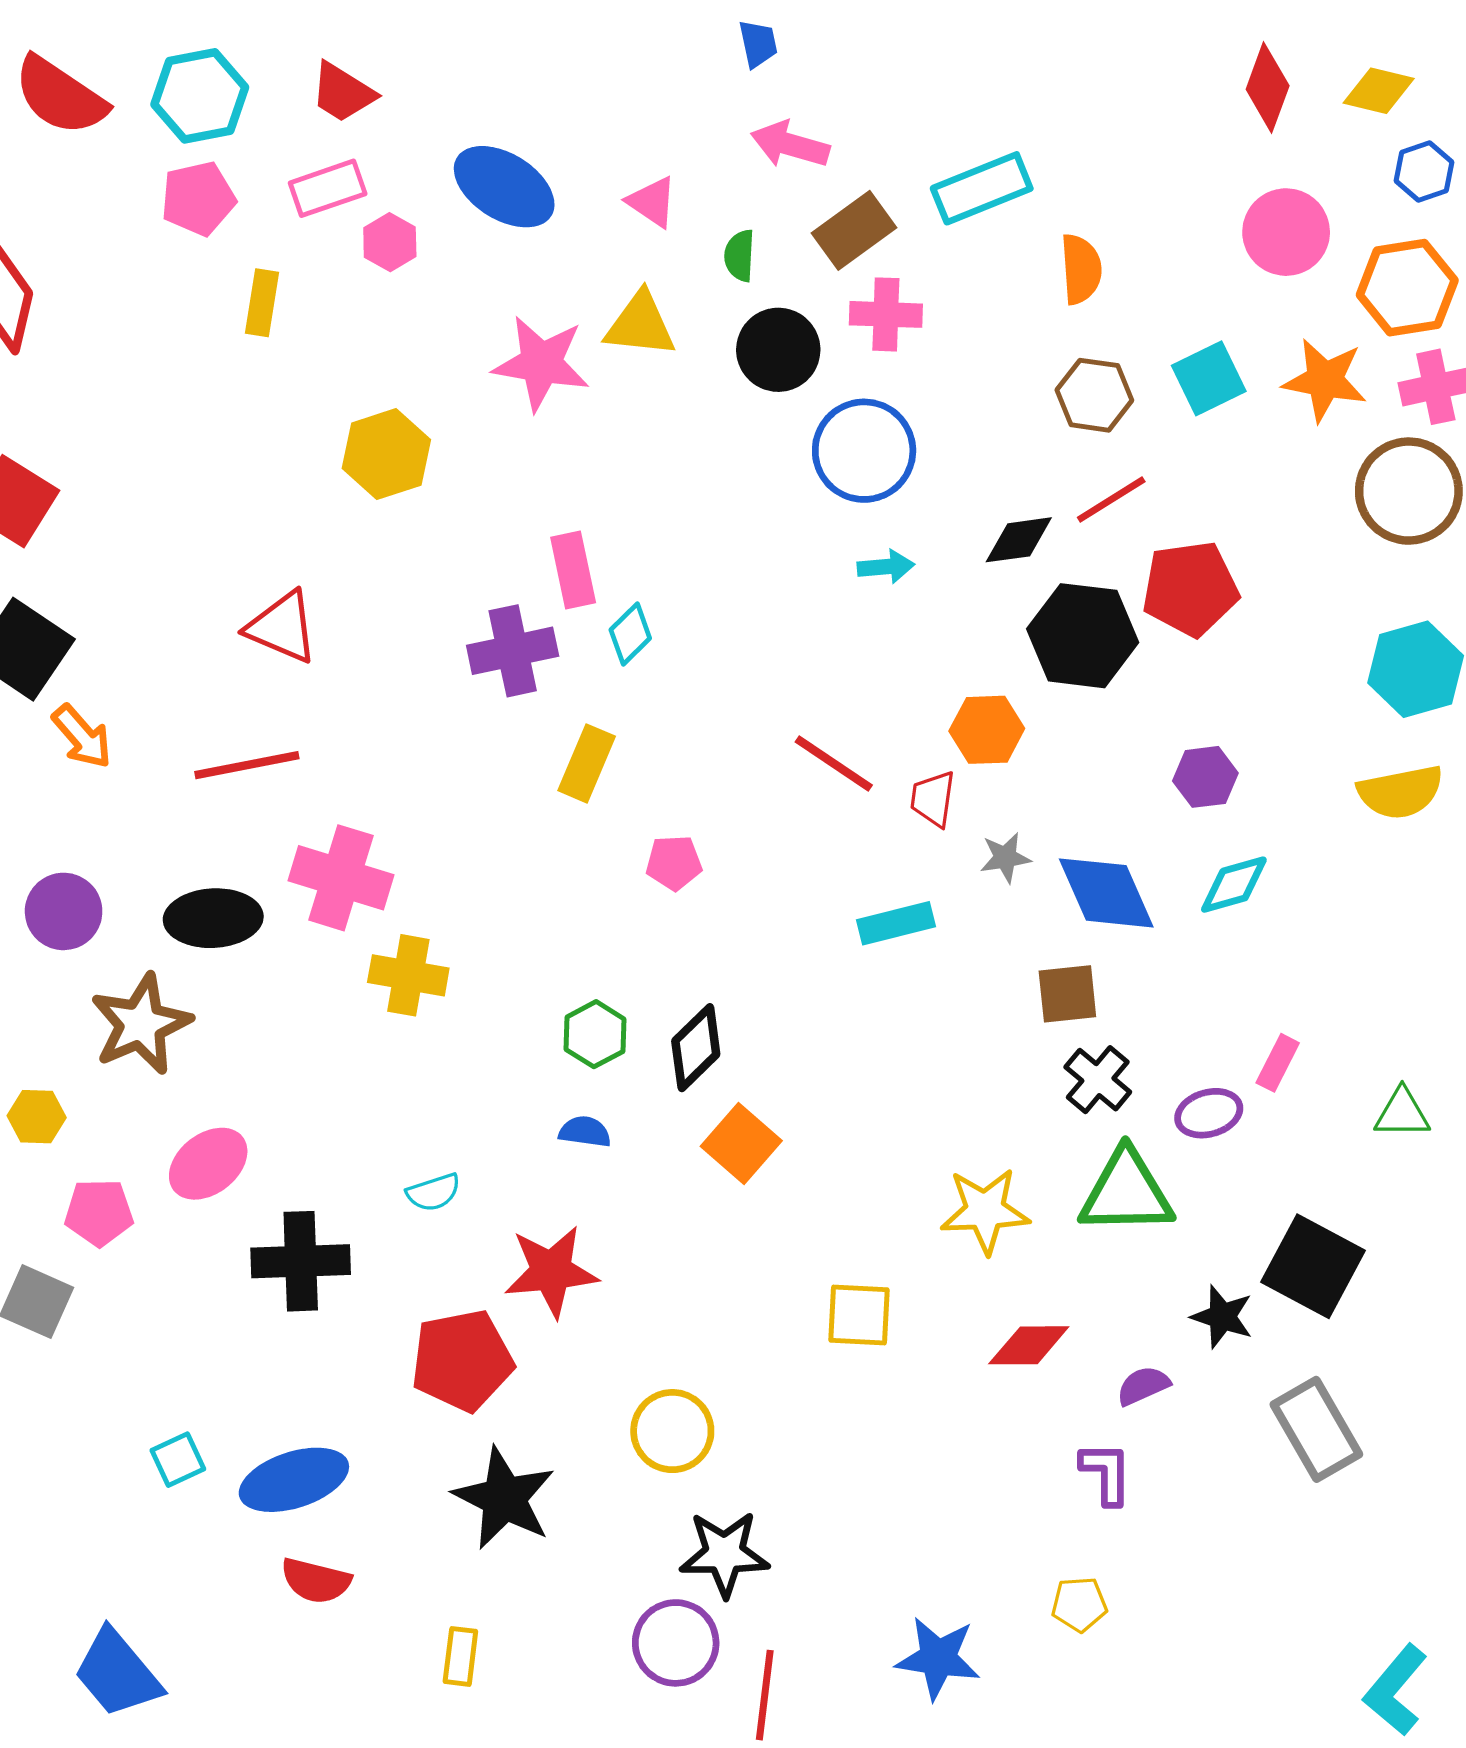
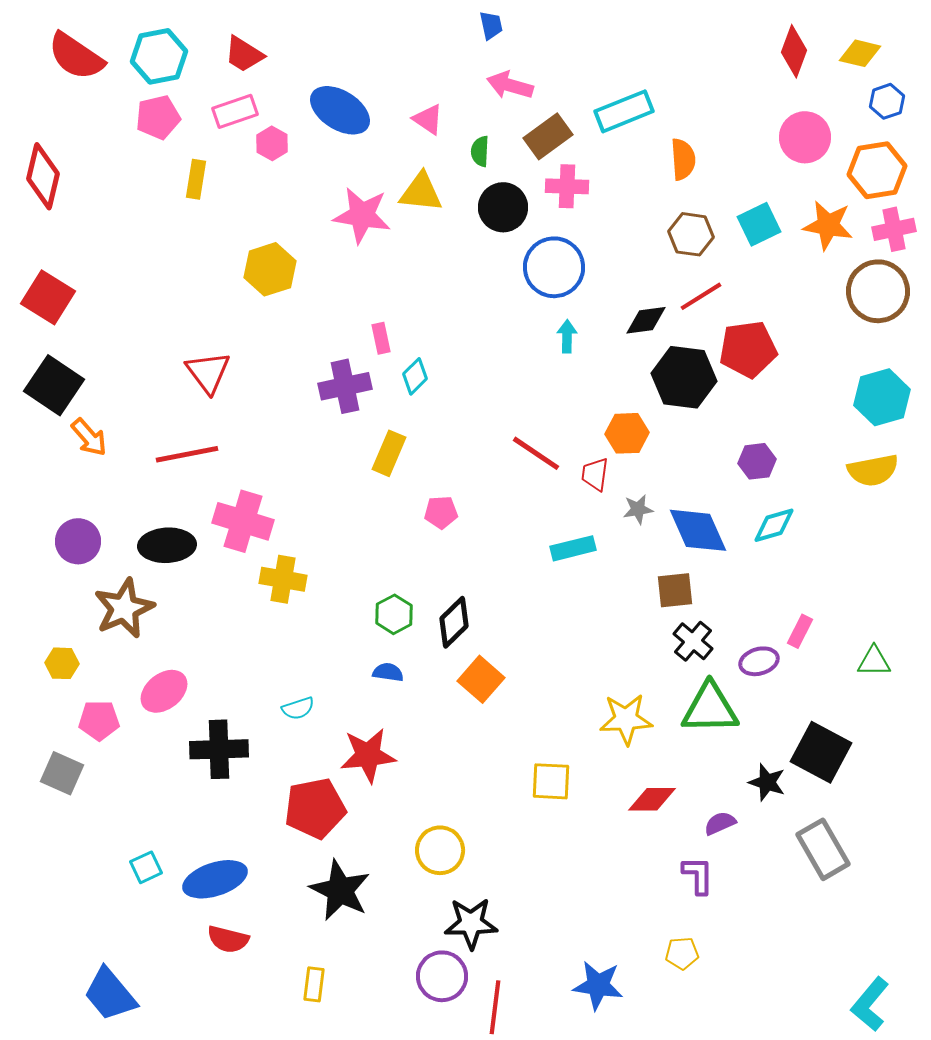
cyan arrow: (886, 567) -> (567, 336), turned -84
pink rectangle: (573, 570) -> (381, 338), size x0.7
red triangle: (282, 627) -> (208, 372), turned 30

